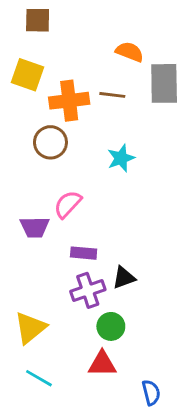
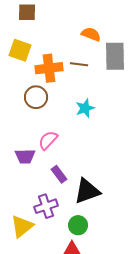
purple rectangle: (84, 253) -> (59, 174), turned 48
black triangle: (124, 278) -> (87, 191), size x1.6
purple cross: (88, 290) -> (46, 206), moved

